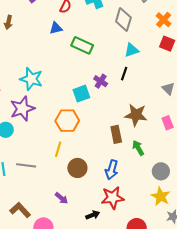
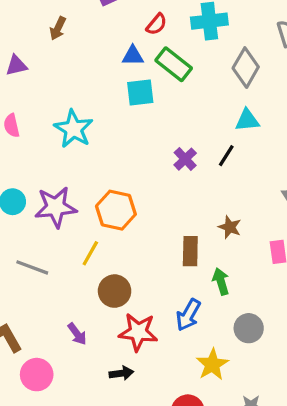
green rectangle: (82, 45) -> (174, 64), moved
cyan square: (81, 94) -> (140, 93), moved
purple star: (22, 109) -> (56, 207), moved
brown star: (136, 115) -> (230, 227), size x0.6
blue arrow: (112, 170) -> (188, 315), moved
yellow star: (161, 196) -> (212, 364), moved
red star: (113, 198) -> (138, 332), moved

